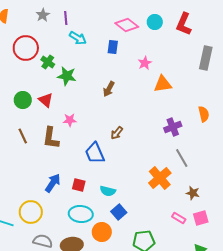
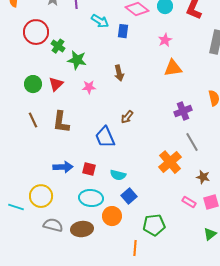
cyan arrow: (78, 38) -> (100, 21), moved
pink star: (145, 63) -> (165, 40), moved
brown arrow: (109, 89) -> (119, 73), turned -42
red triangle: (46, 100) -> (56, 84), turned 35
pink star: (70, 120) -> (89, 87), moved
blue arrow: (53, 183) -> (63, 167), turned 54

